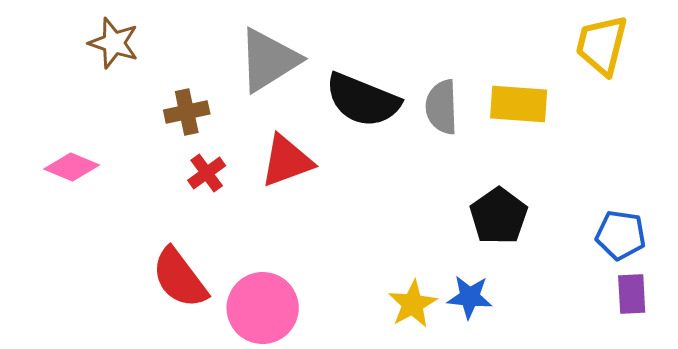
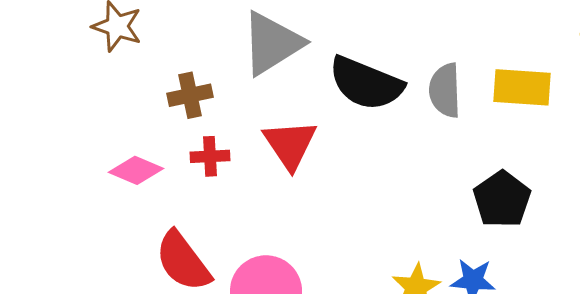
red triangle: (287, 161) -> (290, 144), turned -44
pink diamond: (72, 167) -> (136, 170), moved
red cross: (207, 173) -> (210, 156), turned 33

